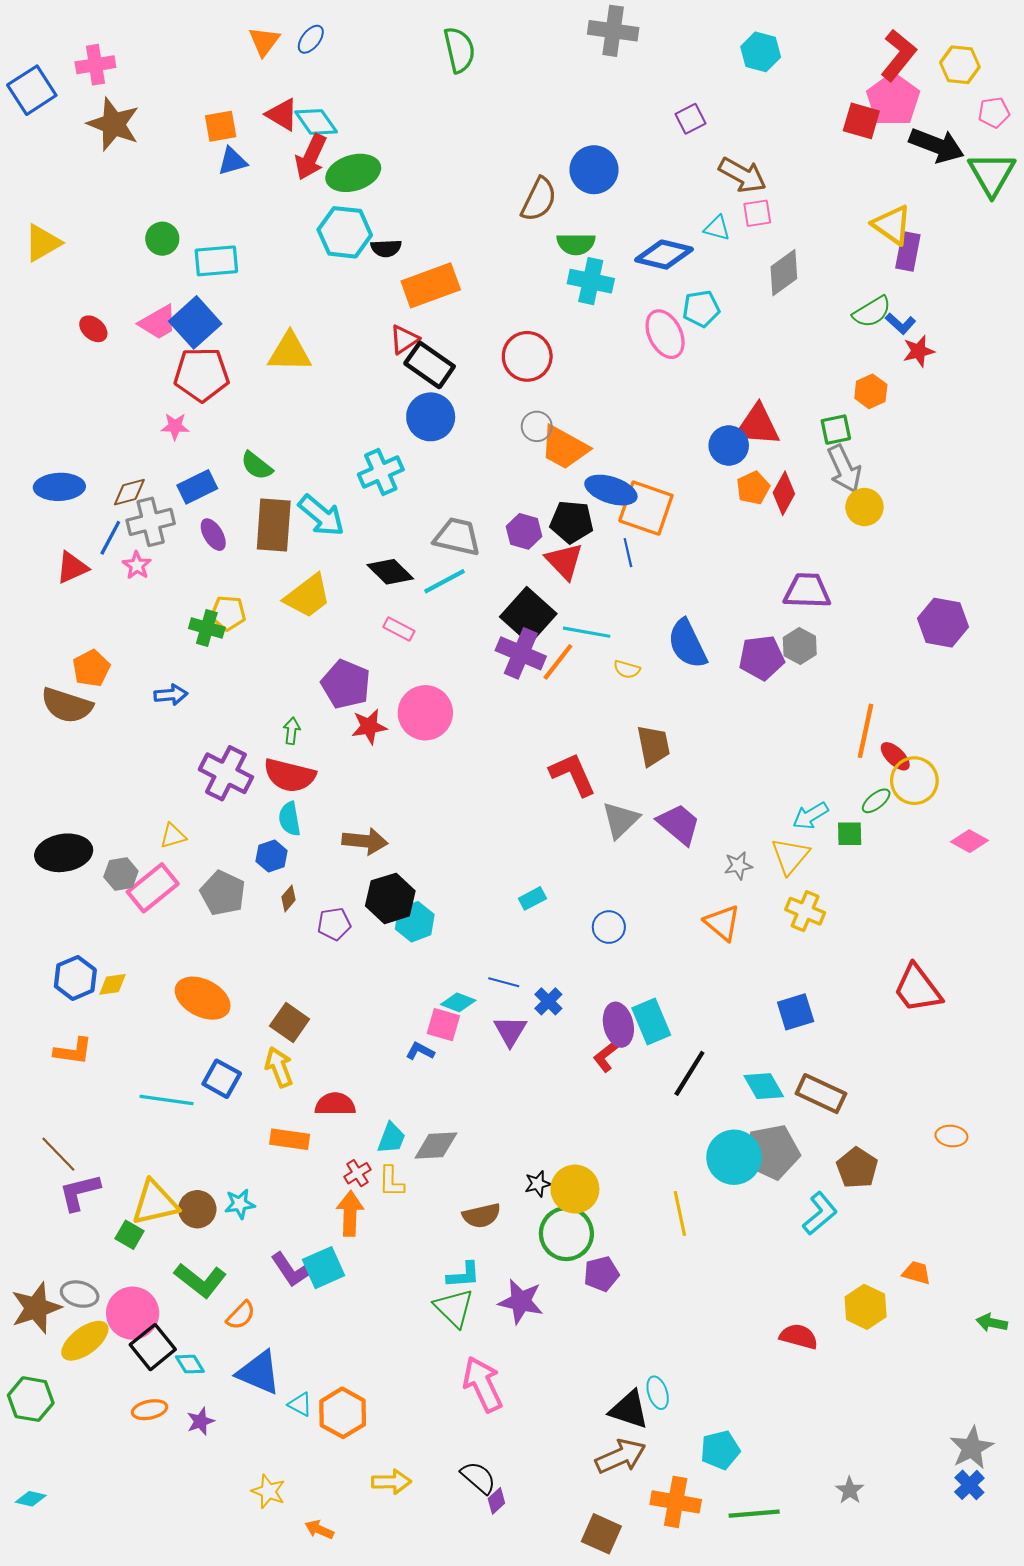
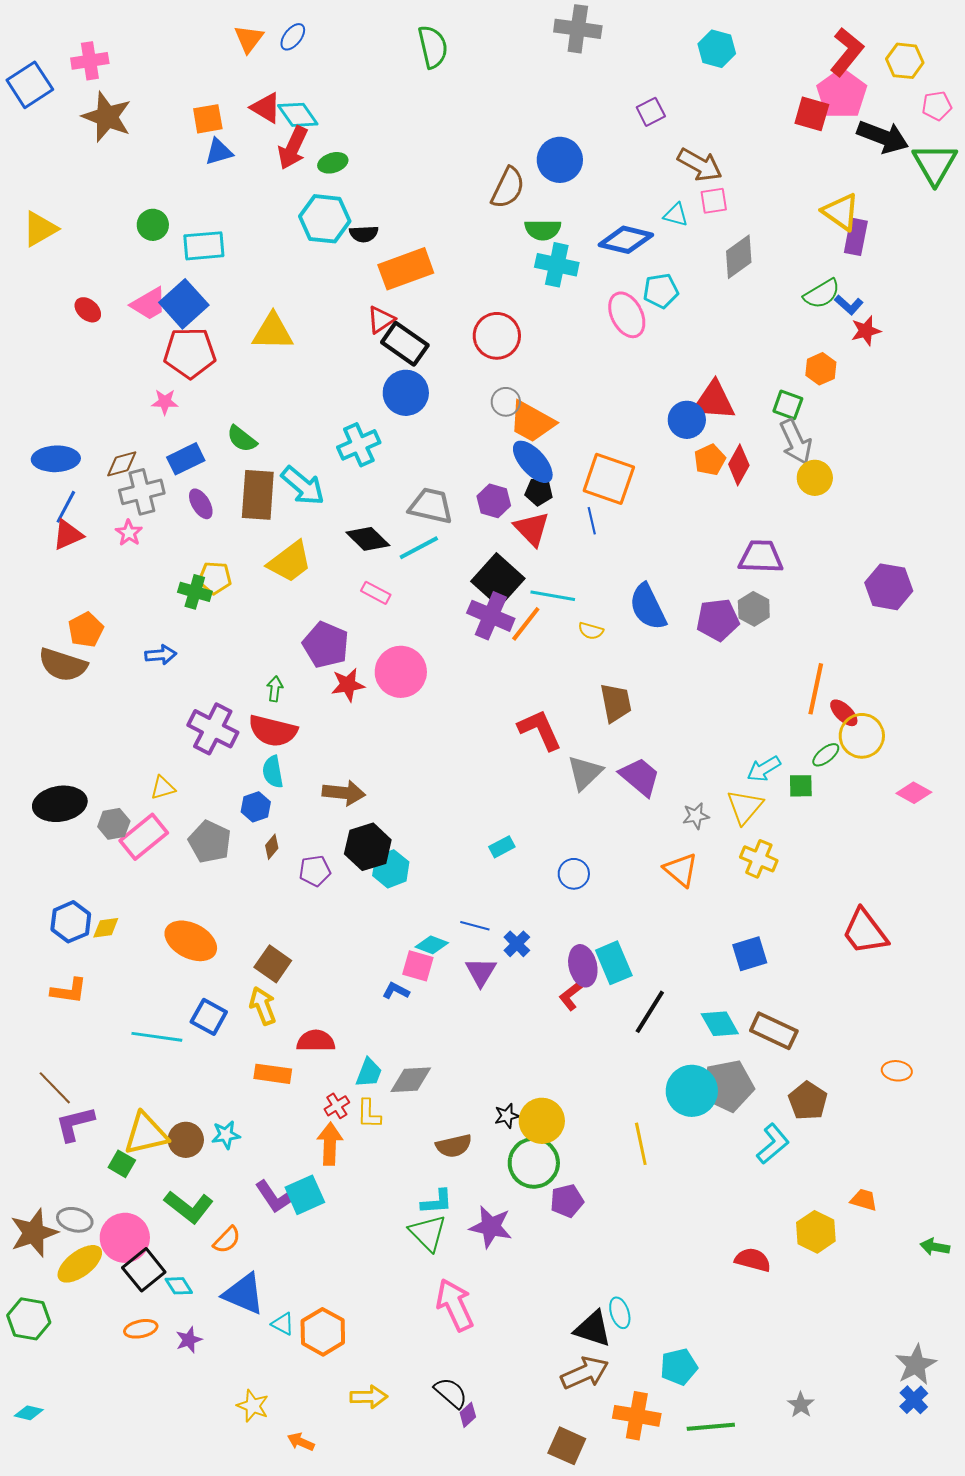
green ellipse: (353, 173) -> (333, 163), size x0.6
green square: (836, 430) -> (788, 405), turned 32
blue ellipse: (611, 490) -> (533, 462), moved, turned 30
black pentagon: (572, 522) -> (539, 492), size x0.7
blue line: (110, 538) -> (66, 507), moved

